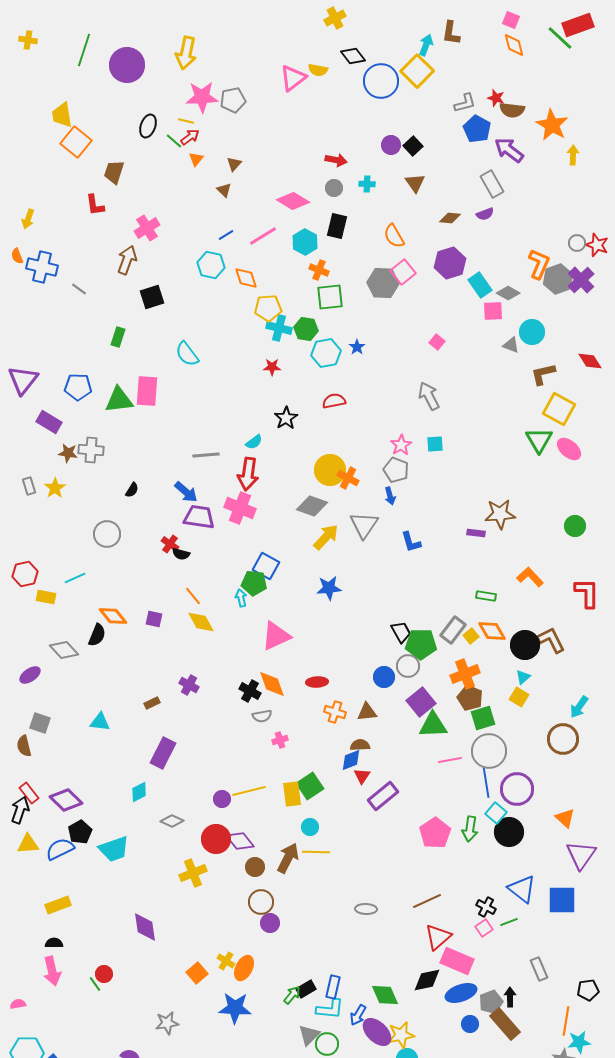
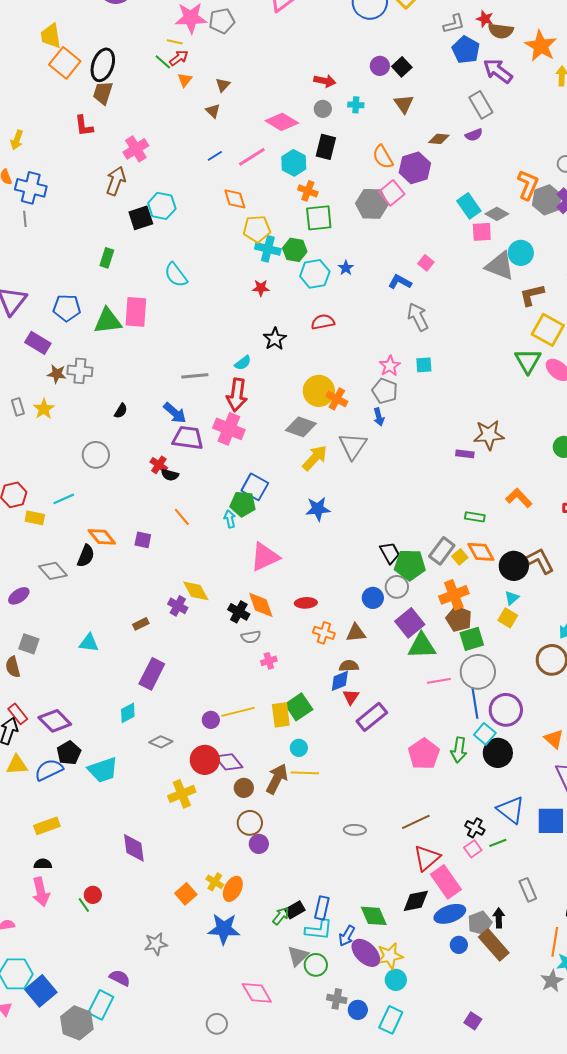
black ellipse: (148, 126) -> (103, 65), moved, size x1.4
purple hexagon: (450, 263) -> (415, 168), moved
cyan hexagon: (211, 265) -> (162, 206), moved
gray line: (79, 289) -> (25, 219), moved, turned 49
gray triangle: (511, 345) -> (500, 266), size x1.8
blue L-shape: (411, 542) -> (400, 282), moved, turned 135
yellow diamond: (201, 622) -> (196, 591), moved
pink rectangle: (457, 961) -> (446, 882), turned 32

